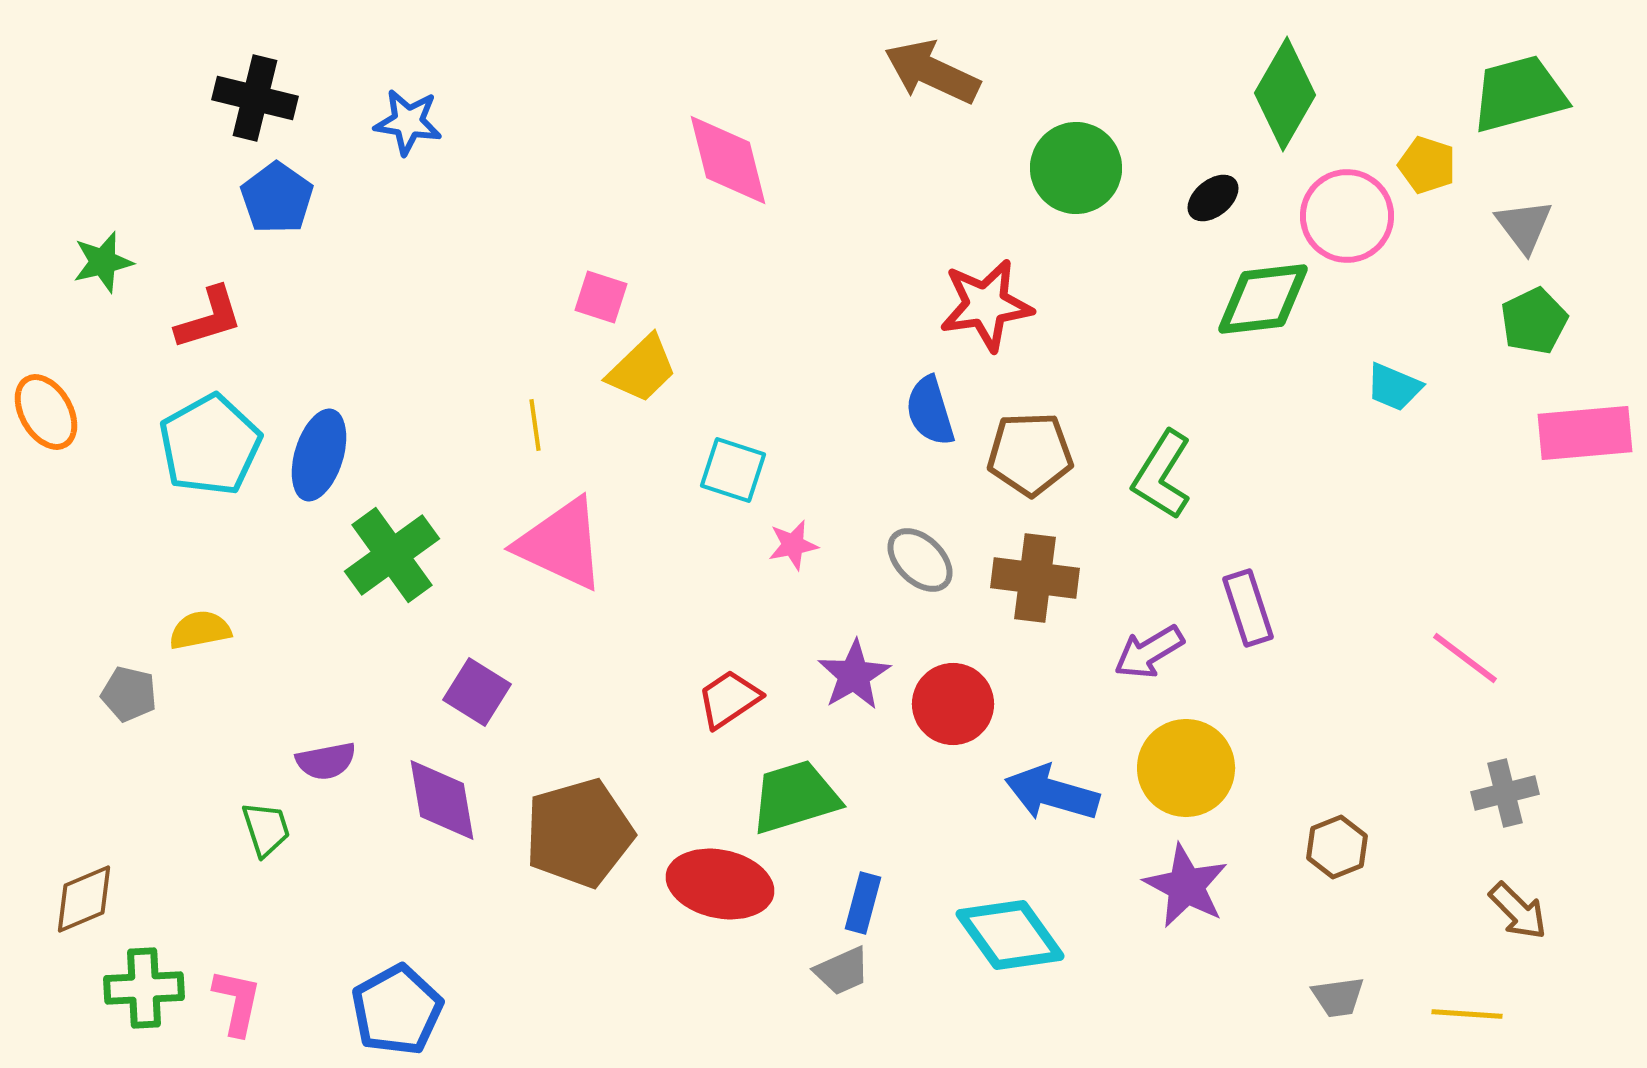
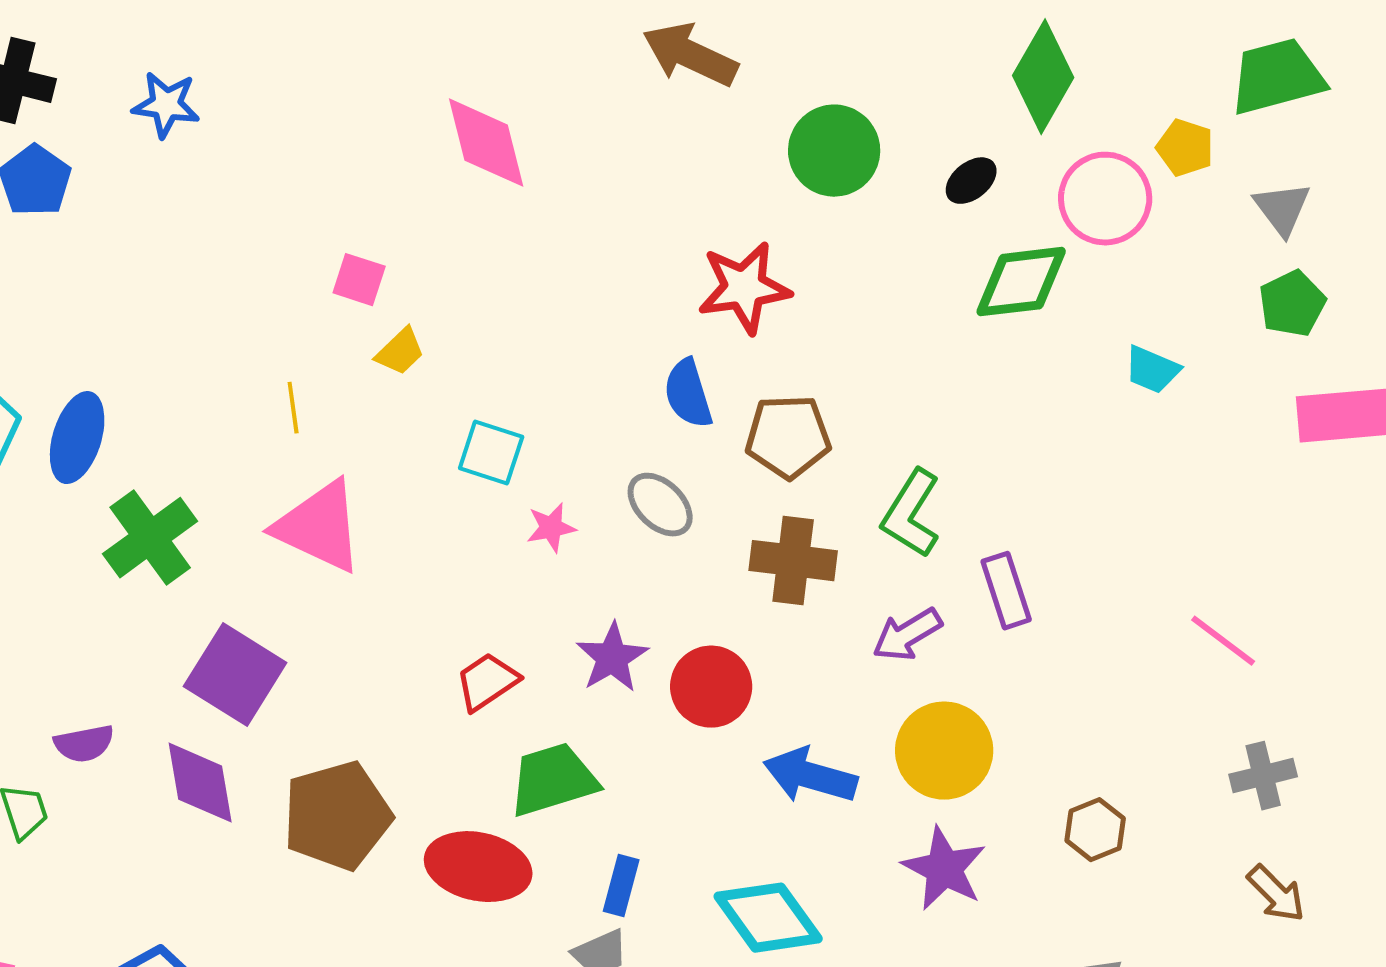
yellow trapezoid: (642, 369) -> (400, 352), size x0.7
green L-shape: (1162, 475) -> (911, 514), moved
gray ellipse: (920, 560) -> (660, 505), moved
purple square: (477, 692) -> (235, 675), size x1.5

